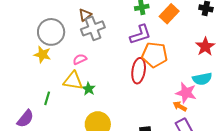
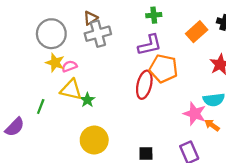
orange rectangle: (169, 14) -> (197, 32), moved
yellow star: (42, 55) -> (55, 63), moved
pink semicircle: (80, 59) -> (69, 66), moved
orange arrow: (180, 106) -> (212, 125), moved

